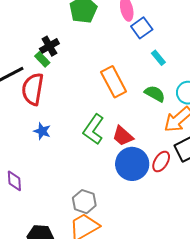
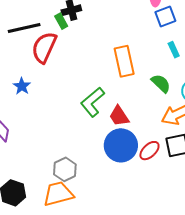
blue star: (42, 131) -> (22, 86), moved

